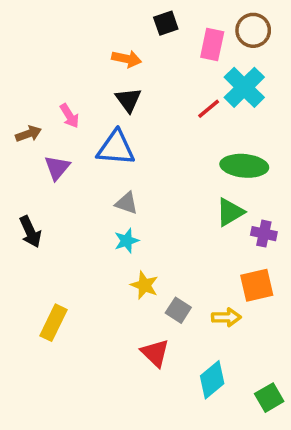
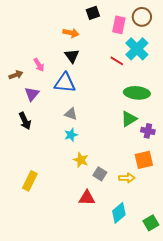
red line: (209, 109) -> (117, 61), turned 72
black arrow: (30, 232) -> (25, 121), moved
red triangle: (155, 353) -> (87, 198), turned -42

